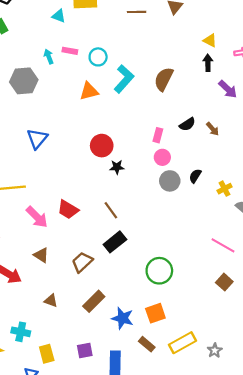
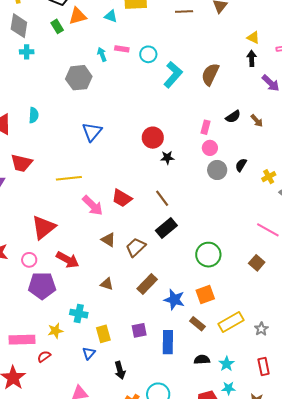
orange triangle: (89, 91) -> (78, 16), moved
brown triangle: (41, 255) -> (108, 240), moved
brown square: (224, 282) -> (257, 263), moved

